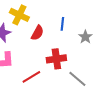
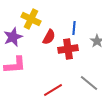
red cross: (56, 59) -> (68, 49), moved
red line: (31, 77) -> (53, 90), moved

